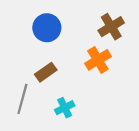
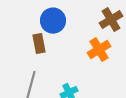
brown rectangle: (46, 72) -> (39, 44), moved, turned -66

